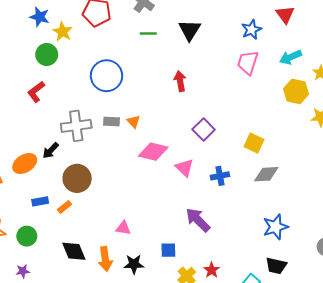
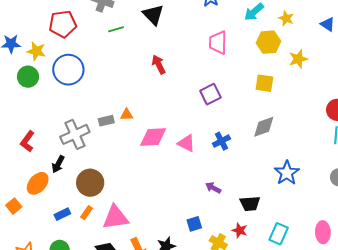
pink trapezoid: (248, 63) -> (218, 43), moved
blue circle: (107, 76) -> (68, 70), moved
red L-shape: (36, 92) -> (27, 141), moved
orange triangle: (133, 122) -> (127, 115), turned -32
purple square: (204, 130) -> (210, 94), moved, turned 35
yellow square: (254, 143) -> (264, 83), moved
purple arrow: (198, 220) -> (213, 188), size x0.6
pink triangle: (123, 228) -> (115, 217), moved, size x1.8
black trapezoid: (276, 266) -> (250, 204), moved

